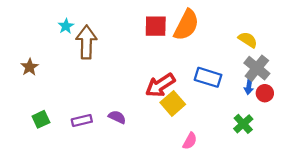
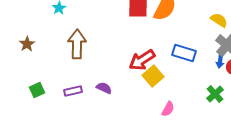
brown arrow: (86, 42) -> (77, 44), moved

